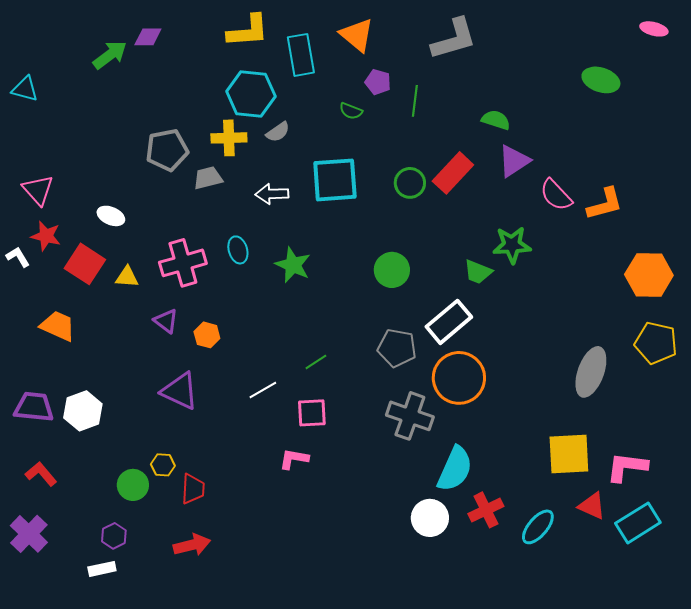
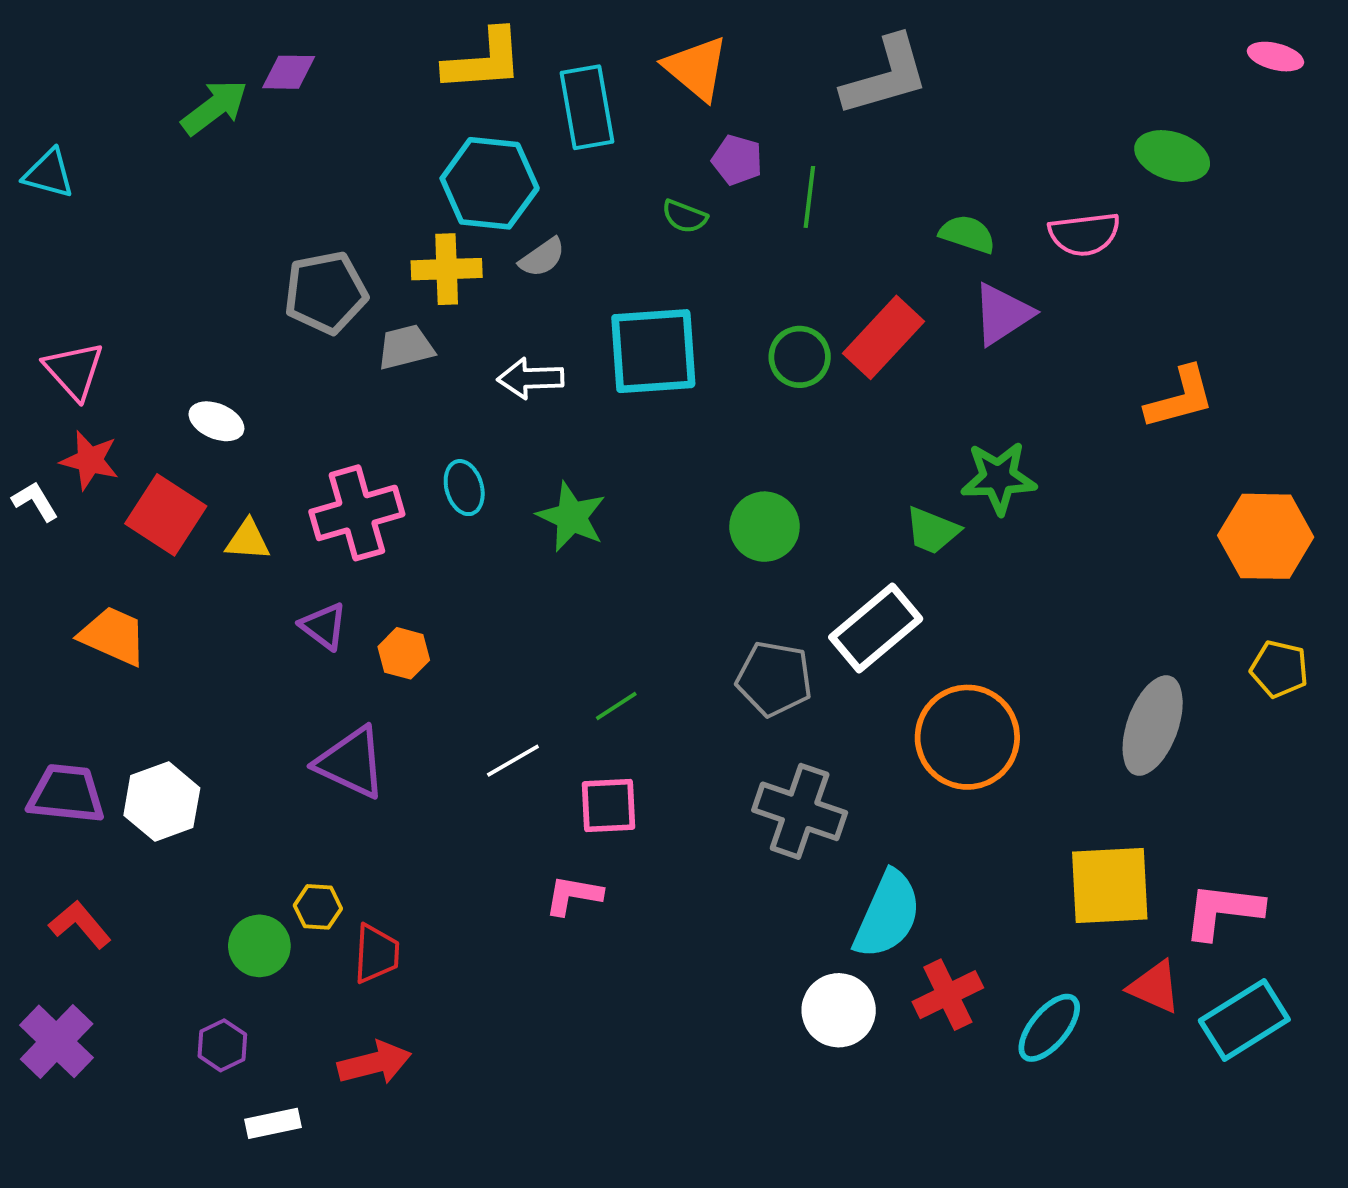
pink semicircle: (556, 195) -> (1084, 234), moved, turned -54
yellow pentagon: (656, 343) -> (1279, 669), size x0.7
orange circle: (459, 378) -> (967, 737), moved
white rectangle: (102, 569) -> (273, 1123), moved

